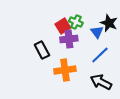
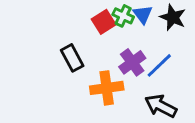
blue triangle: (97, 32) -> (143, 14), moved
purple cross: (69, 39) -> (132, 62), moved, turned -30

